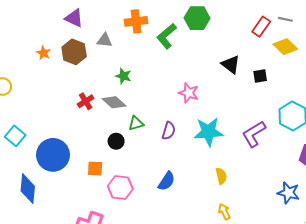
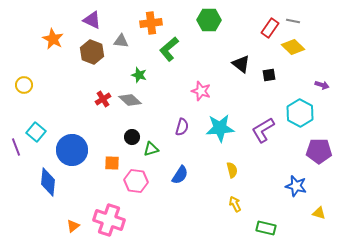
green L-shape: (167, 36) -> (169, 49), moved
orange star: (44, 53) -> (53, 39), moved, size x1.5
green triangle: (136, 123) -> (151, 149), moved

